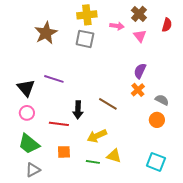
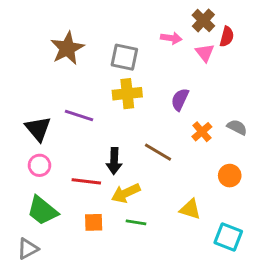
yellow cross: (87, 15) -> (127, 94), moved
red semicircle: (167, 25) -> (227, 37), moved
purple semicircle: (140, 71) -> (180, 99), moved
gray semicircle: (162, 100) -> (237, 127), moved
yellow arrow: (97, 136) -> (126, 193), moved
yellow triangle: (114, 156) -> (190, 209), moved
green line: (93, 162) -> (136, 222), moved
gray triangle: (33, 170) -> (28, 249), moved

